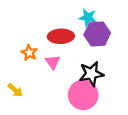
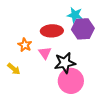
black star: (91, 74) -> (65, 63), moved
yellow arrow: (15, 90) -> (14, 69), moved

